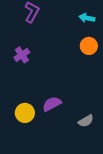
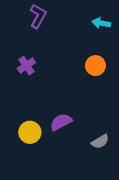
orange circle: (89, 46) -> (95, 66), moved

